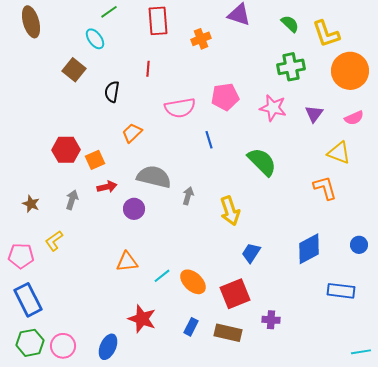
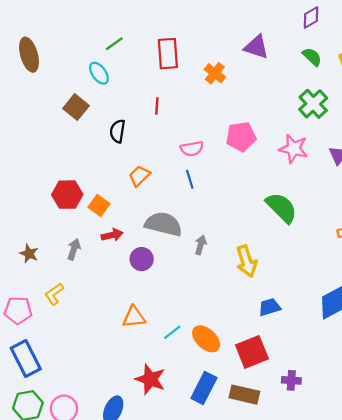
orange cross: (201, 39) -> (215, 73), turned -30
green cross: (291, 67) -> (313, 104), turned -32
pink semicircle: (180, 108) -> (192, 149), size x0.7
blue line: (209, 140) -> (190, 179), moved
orange square: (95, 160) -> (99, 205), turned -30
blue trapezoid: (251, 253) -> (269, 307), turned 40
blue rectangle: (191, 327) -> (204, 388), size x1.6

